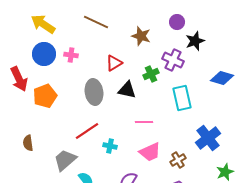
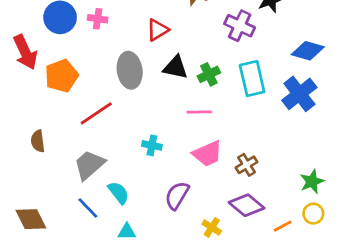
green cross: (151, 74) -> (209, 74), moved
red line: (87, 131) -> (96, 113), moved
blue cross: (208, 138) -> (299, 94), moved

